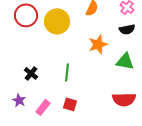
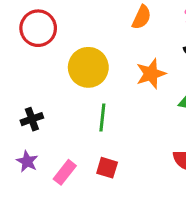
yellow circle: (57, 21) -> (88, 67), moved
black cross: (31, 73) -> (32, 119), moved, turned 32

